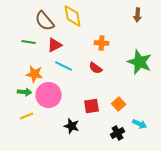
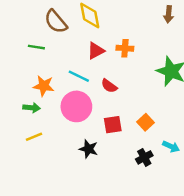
red triangle: (55, 45) -> (96, 51), moved
red semicircle: (96, 68) -> (109, 86), moved
pink circle: (49, 95) -> (76, 106), moved

